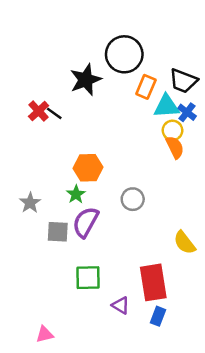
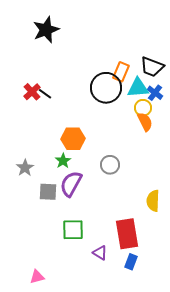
black circle: (124, 54) -> (106, 88), moved
black star: (86, 80) -> (46, 30), moved
yellow semicircle: (185, 243) -> (153, 201), turned 40

